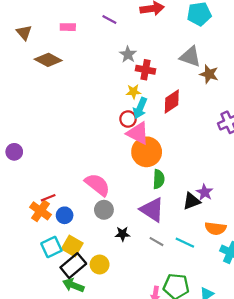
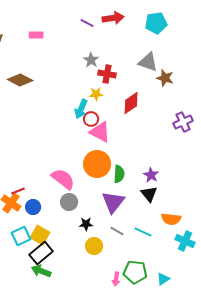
purple line: (109, 19) -> (87, 23), moved
brown diamond: (48, 60) -> (20, 80), moved
cyan arrow: (140, 108) -> (81, 109), moved
orange circle: (147, 152) -> (97, 164), moved
purple star: (205, 192) -> (151, 175), moved
black triangle: (191, 201) -> (149, 194), turned -48
purple triangle: (152, 210) -> (113, 202), turned 35
yellow circle: (100, 265) -> (94, 246), moved

